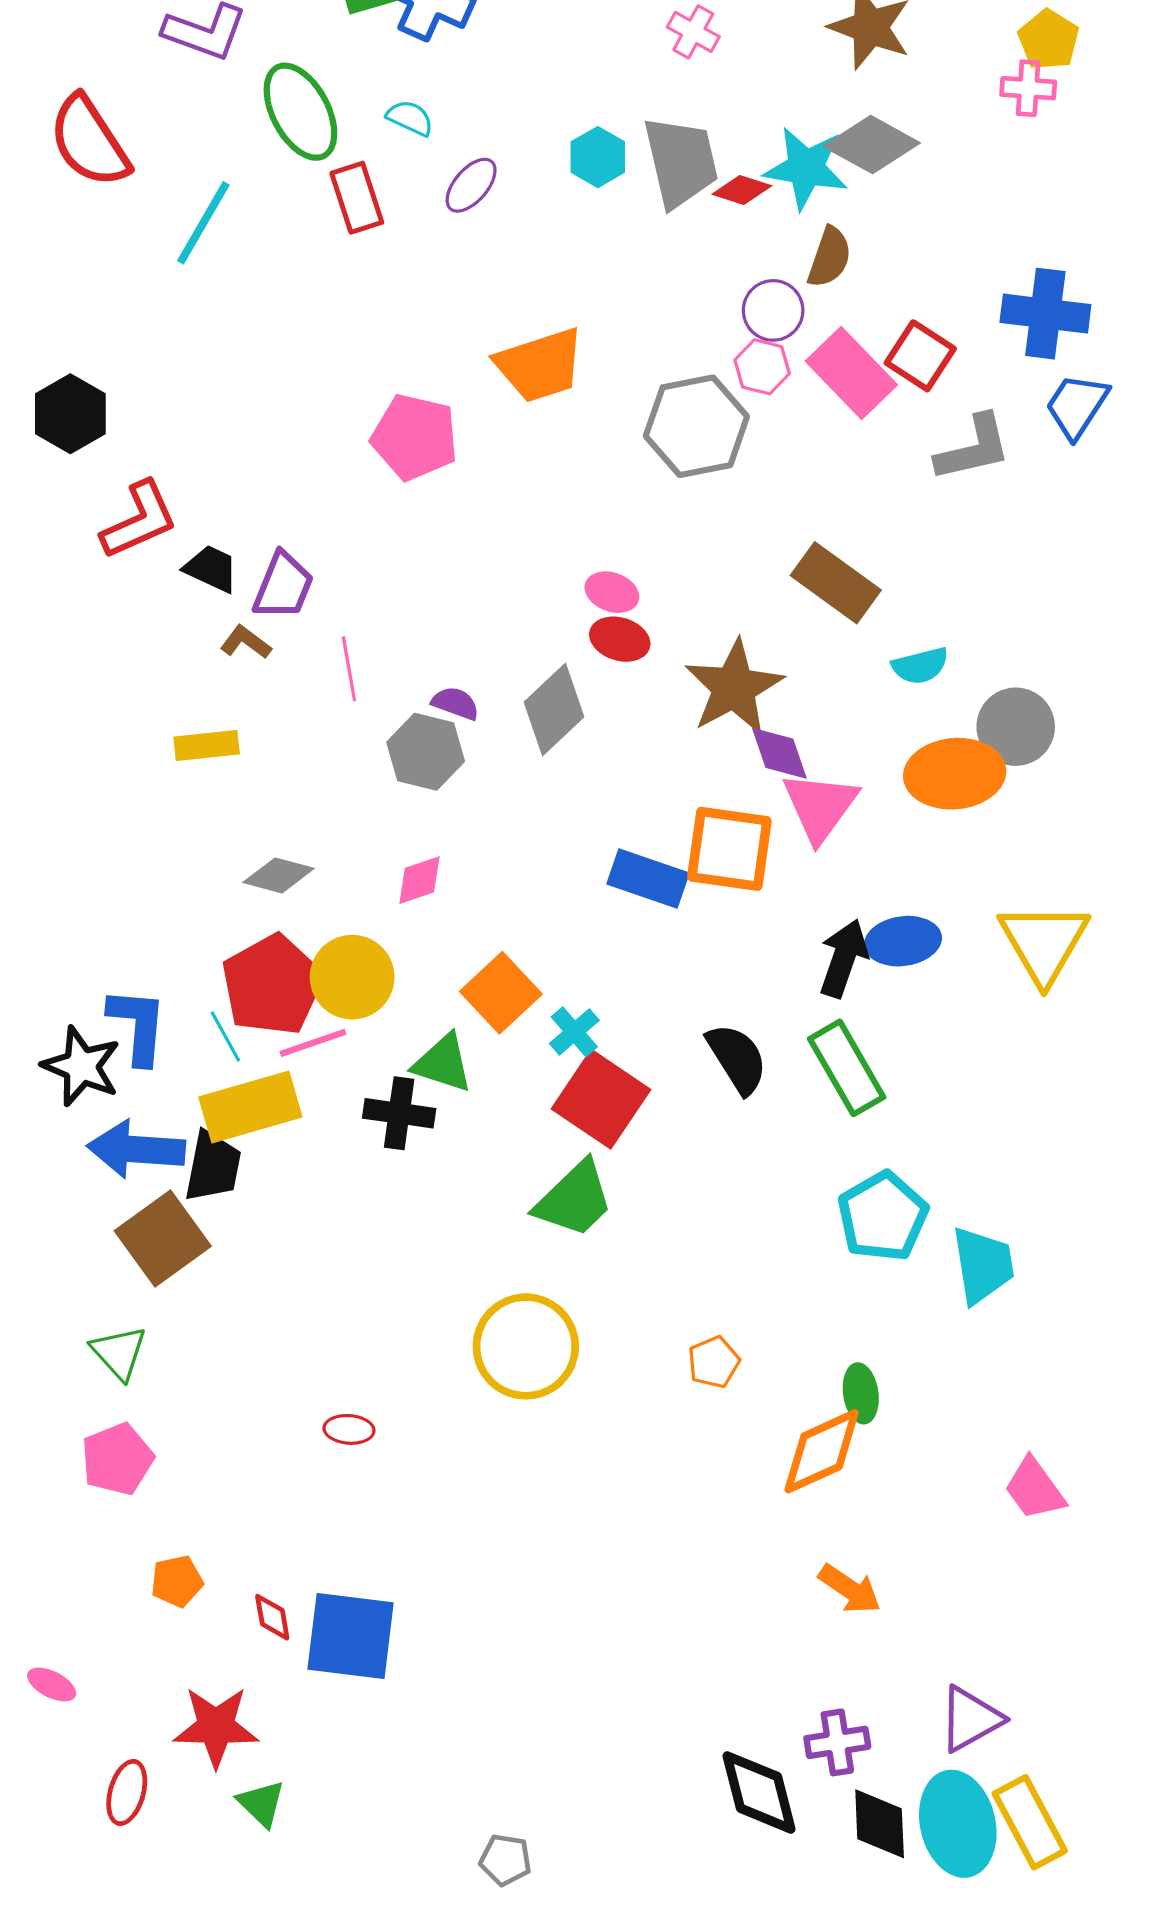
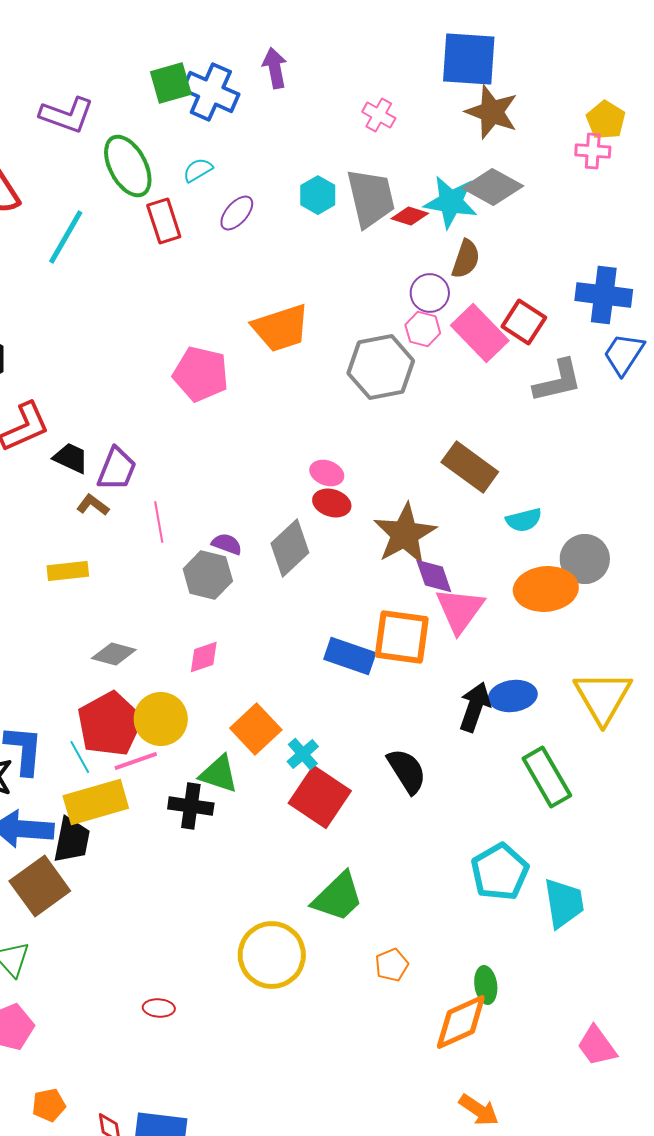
cyan semicircle: (410, 118) -> (198, 170), turned -56
green rectangle: (847, 1068) -> (547, 777), moved
green trapezoid: (574, 1199) -> (338, 897), moved

